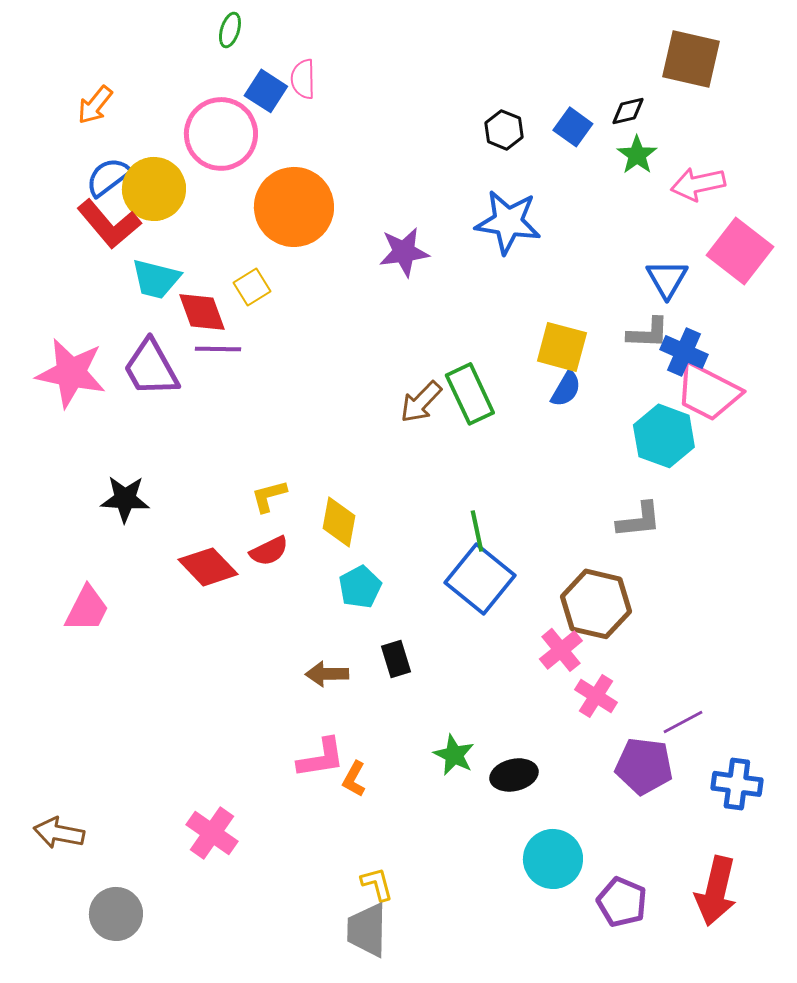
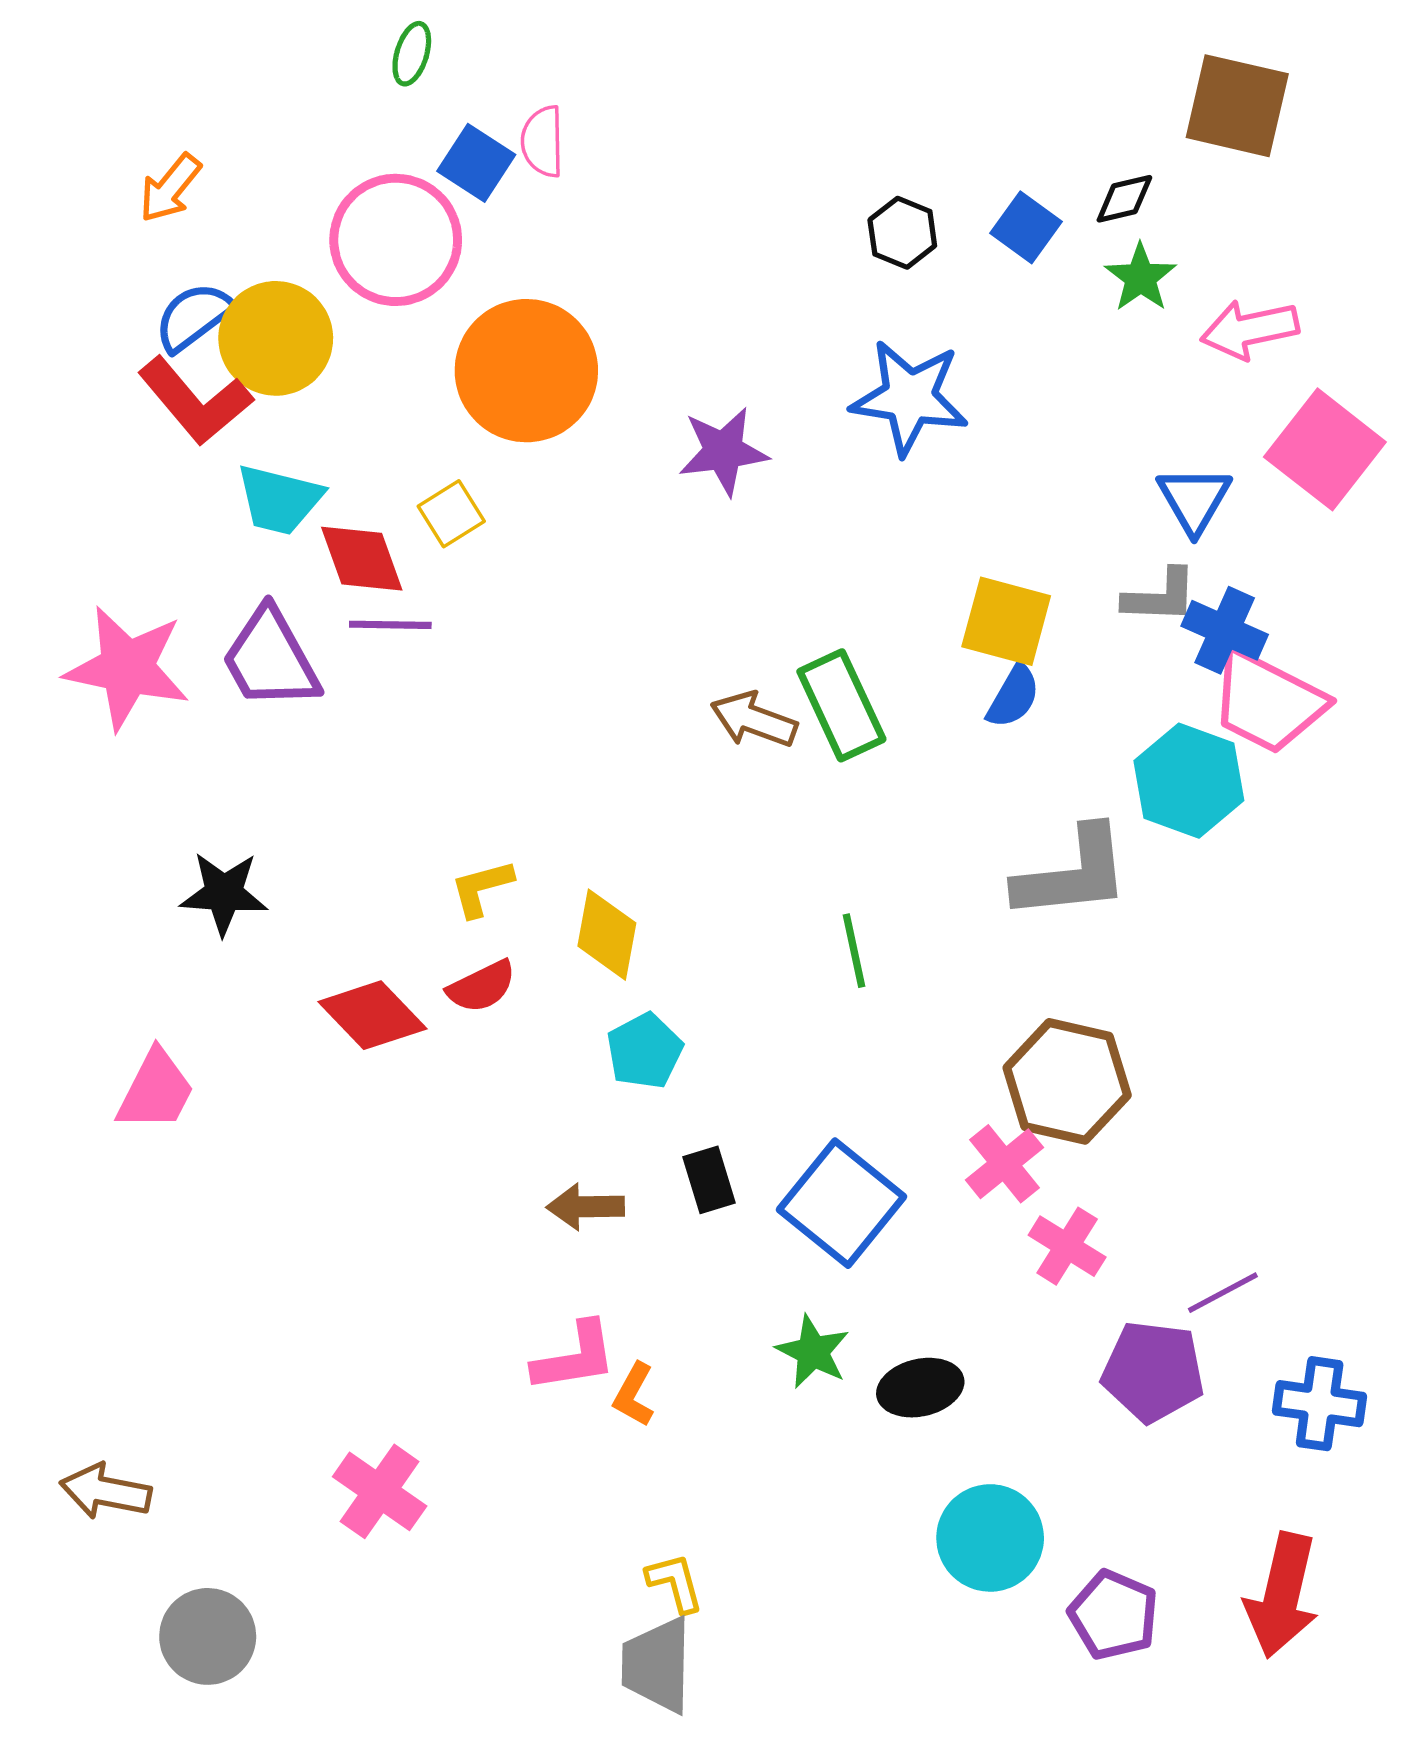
brown arrow: (421, 402) -> (754, 720), turned 66
gray L-shape: (639, 520) -> (1072, 874), moved, size x1.5
blue square: (480, 579) -> (841, 1203), moved

